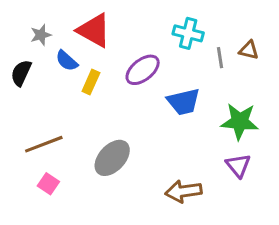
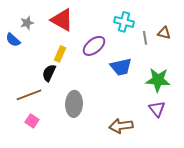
blue semicircle: (67, 61) -> (13, 40), moved
black semicircle: (21, 73) -> (49, 73), moved
gray ellipse: (112, 158) -> (74, 104), turned -40

